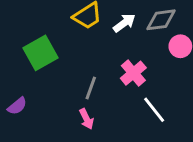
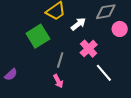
white arrow: (124, 23) -> (78, 24), moved
green square: (40, 53) -> (38, 36), moved

